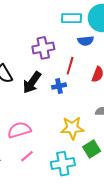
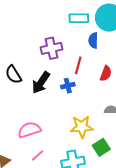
blue semicircle: (86, 41) -> (93, 40), turned 98

